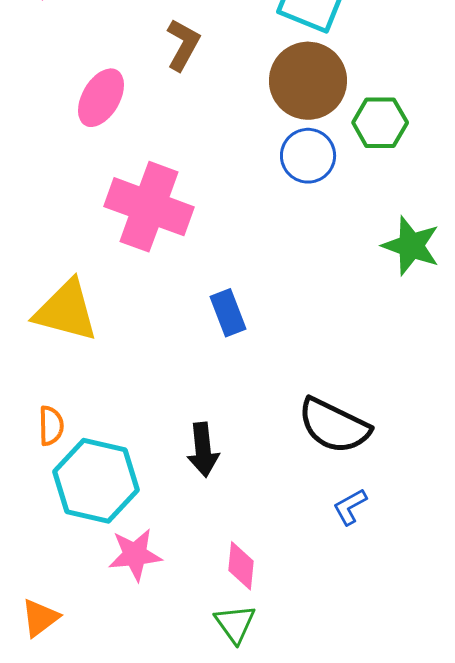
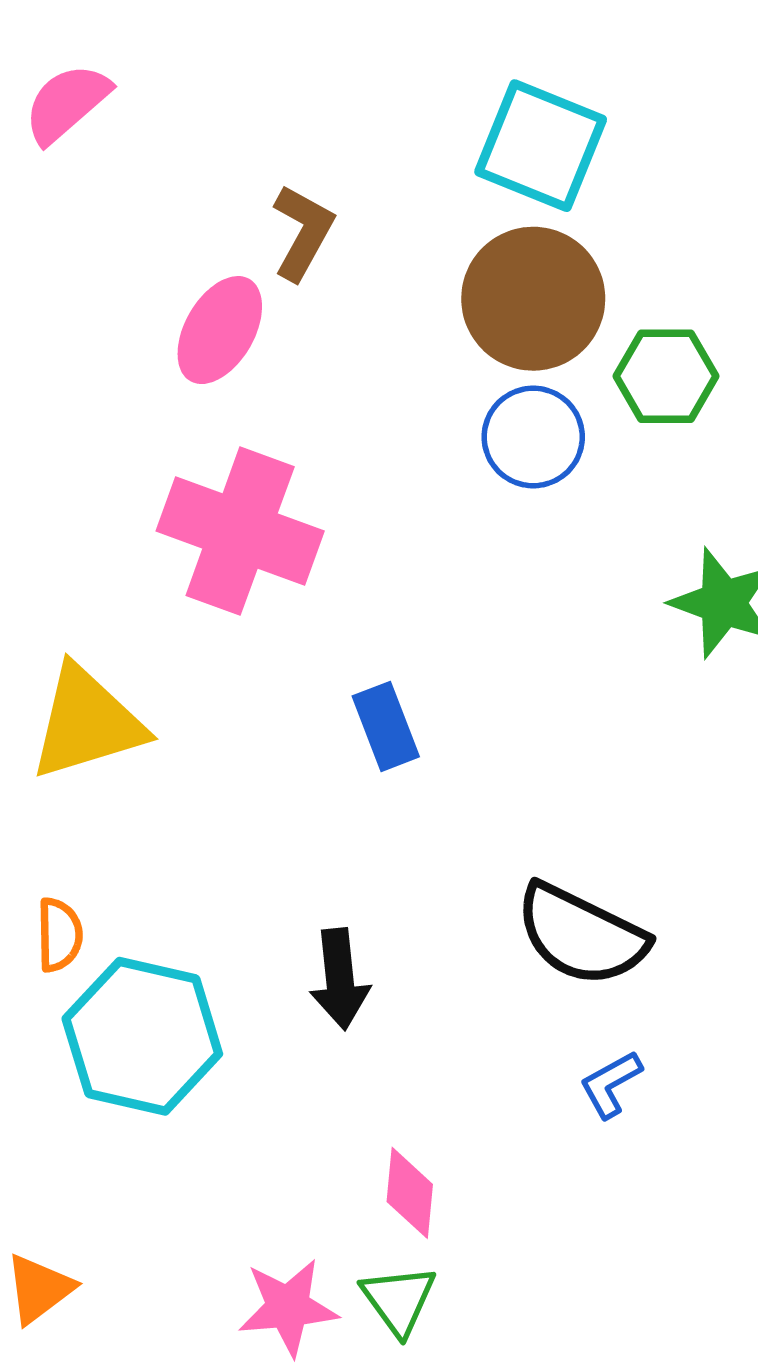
pink ellipse: (101, 98) -> (220, 330), moved
yellow triangle: (66, 311) -> (87, 723), turned -32
pink star: (135, 555) -> (288, 1307), moved

